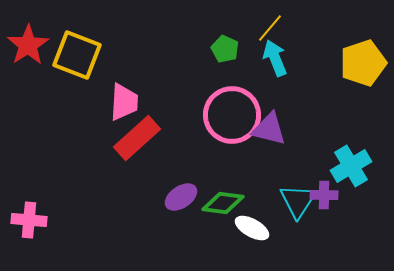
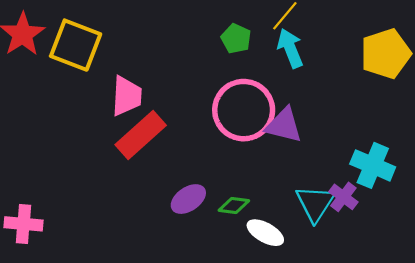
cyan cross: (351, 166) -> (373, 165), turned -36
purple cross: (324, 195) -> (343, 197), turned 36
green diamond: (223, 203) -> (234, 206), size x0.7

